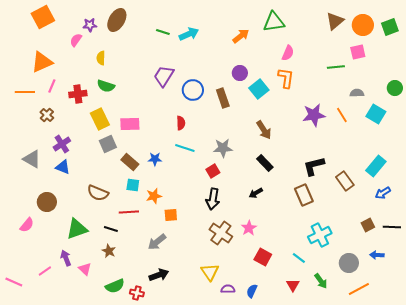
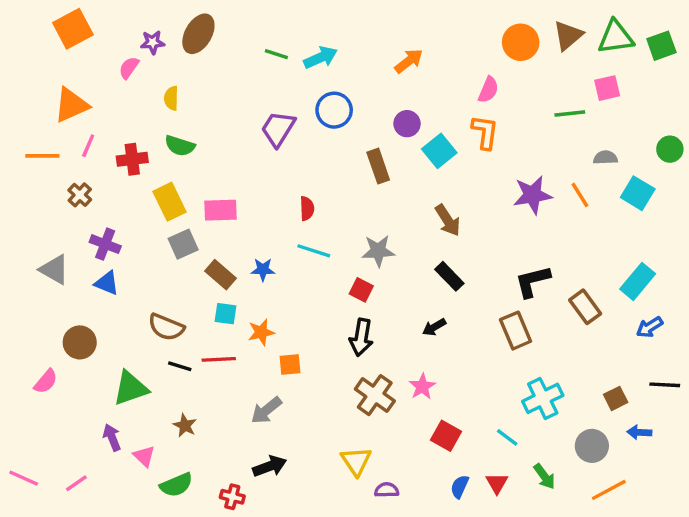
green triangle: (274, 22) -> (616, 37), moved
orange circle: (363, 25) -> (521, 42), moved
blue circle: (193, 90) -> (334, 110), moved
purple cross: (62, 144) -> (105, 244), turned -36
red square: (213, 171) -> (361, 290), turned -32
brown square: (368, 225) -> (616, 398), moved
black line: (111, 229) -> (180, 366), moved
pink line: (45, 271) -> (76, 483), moved
green semicircle: (115, 286) -> (176, 485), moved
blue semicircle: (252, 291) -> (460, 487), moved

